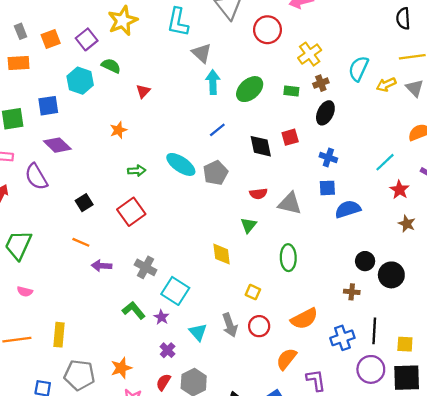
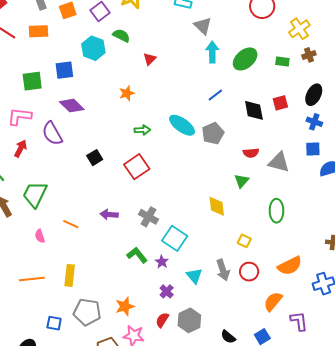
black ellipse: (325, 113) -> (314, 95), moved
orange line: (81, 242) -> (71, 224), moved
pink semicircle: (25, 291) -> (40, 236), turned 56

